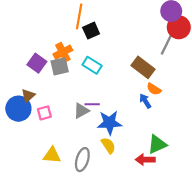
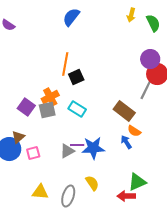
blue star: (109, 123) -> (93, 148), moved

